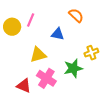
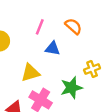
pink line: (31, 20) -> (40, 27), moved

